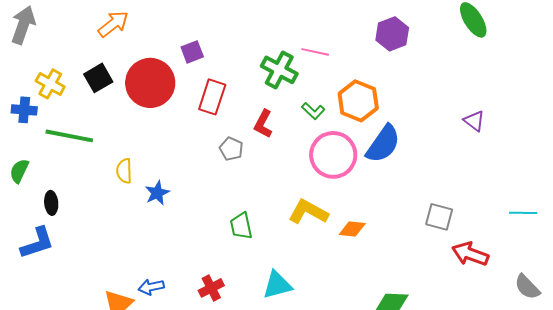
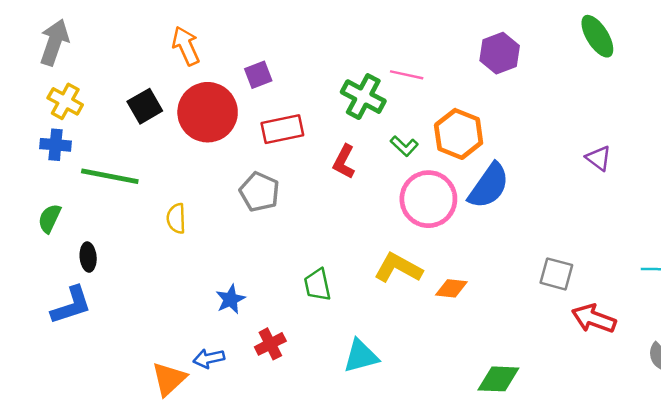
orange arrow: (113, 24) -> (186, 46), moved, turned -76
yellow cross: (50, 84) -> (65, 101), moved
red rectangle: (212, 97) -> (282, 129), turned 60
gray pentagon: (231, 149) -> (259, 192), moved, size x1.4
blue star: (157, 193) -> (231, 299), moved
red cross: (211, 288) -> (270, 344), moved

